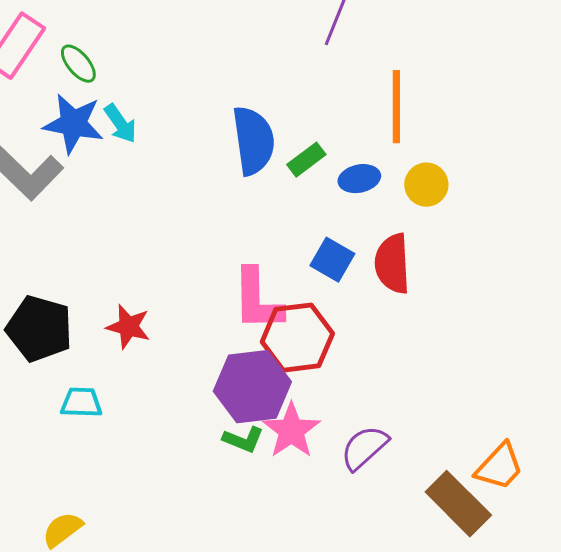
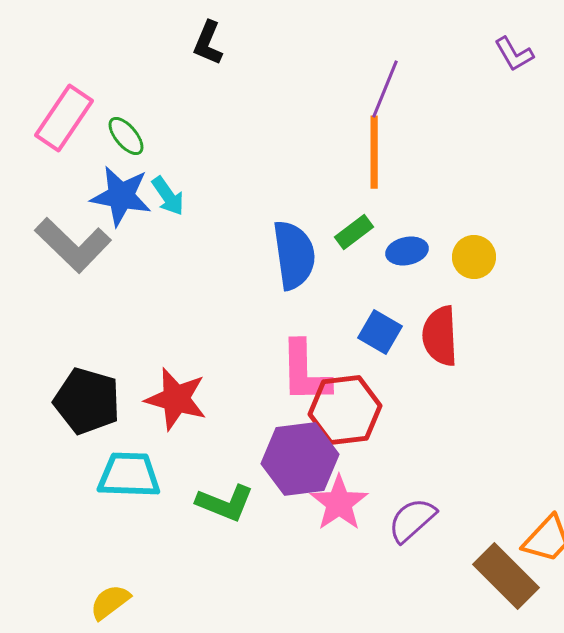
orange line: (396, 107) -> (374, 152), moved
blue semicircle: (253, 141) -> (294, 255), moved
red star: (128, 327) -> (176, 399), size x1.4
cyan trapezoid: (81, 403) -> (129, 475), size x1.5
green L-shape: (243, 440) -> (225, 503), moved, size x1.4

